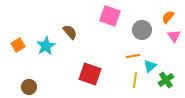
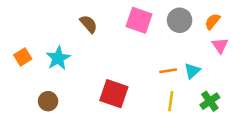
gray circle: (142, 30) -> (180, 20), moved
brown semicircle: (70, 32) -> (89, 24), moved
cyan triangle: (150, 66) -> (192, 71), moved
brown circle: (29, 87) -> (48, 101), moved

